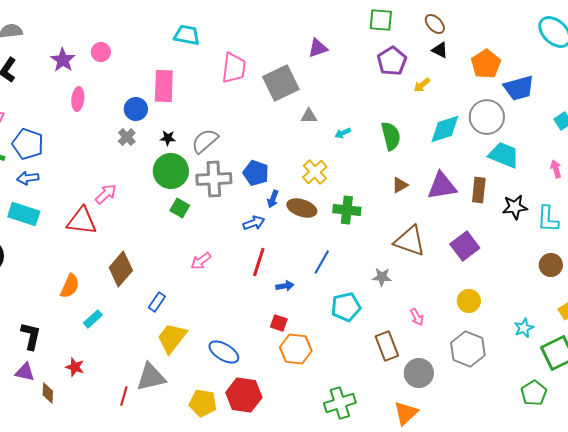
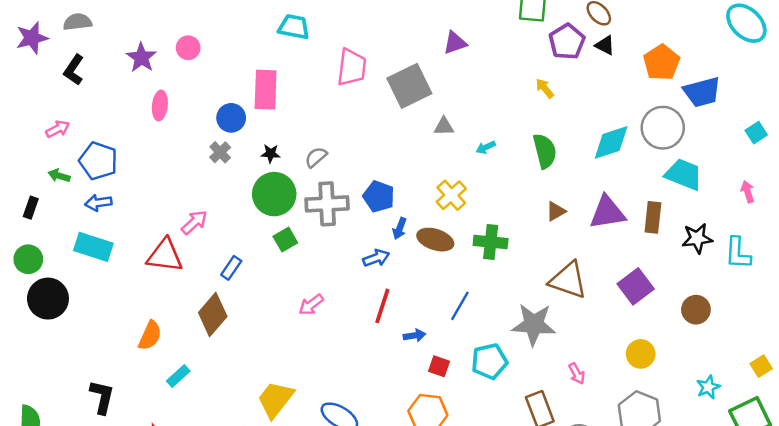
purple pentagon: (392, 61) -> (567, 42), moved
yellow arrow: (422, 85) -> (545, 88), moved, turned 90
gray semicircle: (205, 141) -> (316, 157), size x0.7
green square: (180, 208) -> (285, 240), turned 30
brown circle: (551, 265) -> (696, 310), moved
gray star: (382, 277) -> (534, 324), size x1.8
blue rectangle: (157, 302) -> (231, 268), moved
red square: (279, 323) -> (439, 366), moved

